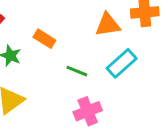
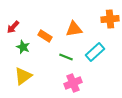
orange triangle: (108, 25) -> (74, 29), moved

